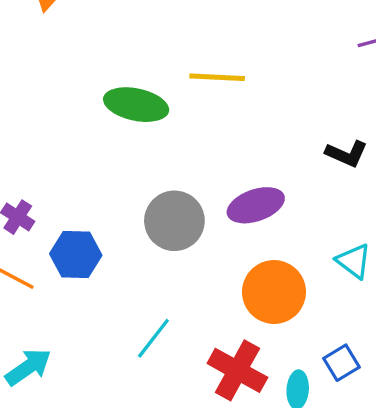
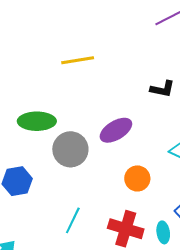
green ellipse: (136, 105) -> (37, 121), moved
orange circle: (274, 292) -> (137, 178), size x0.7

